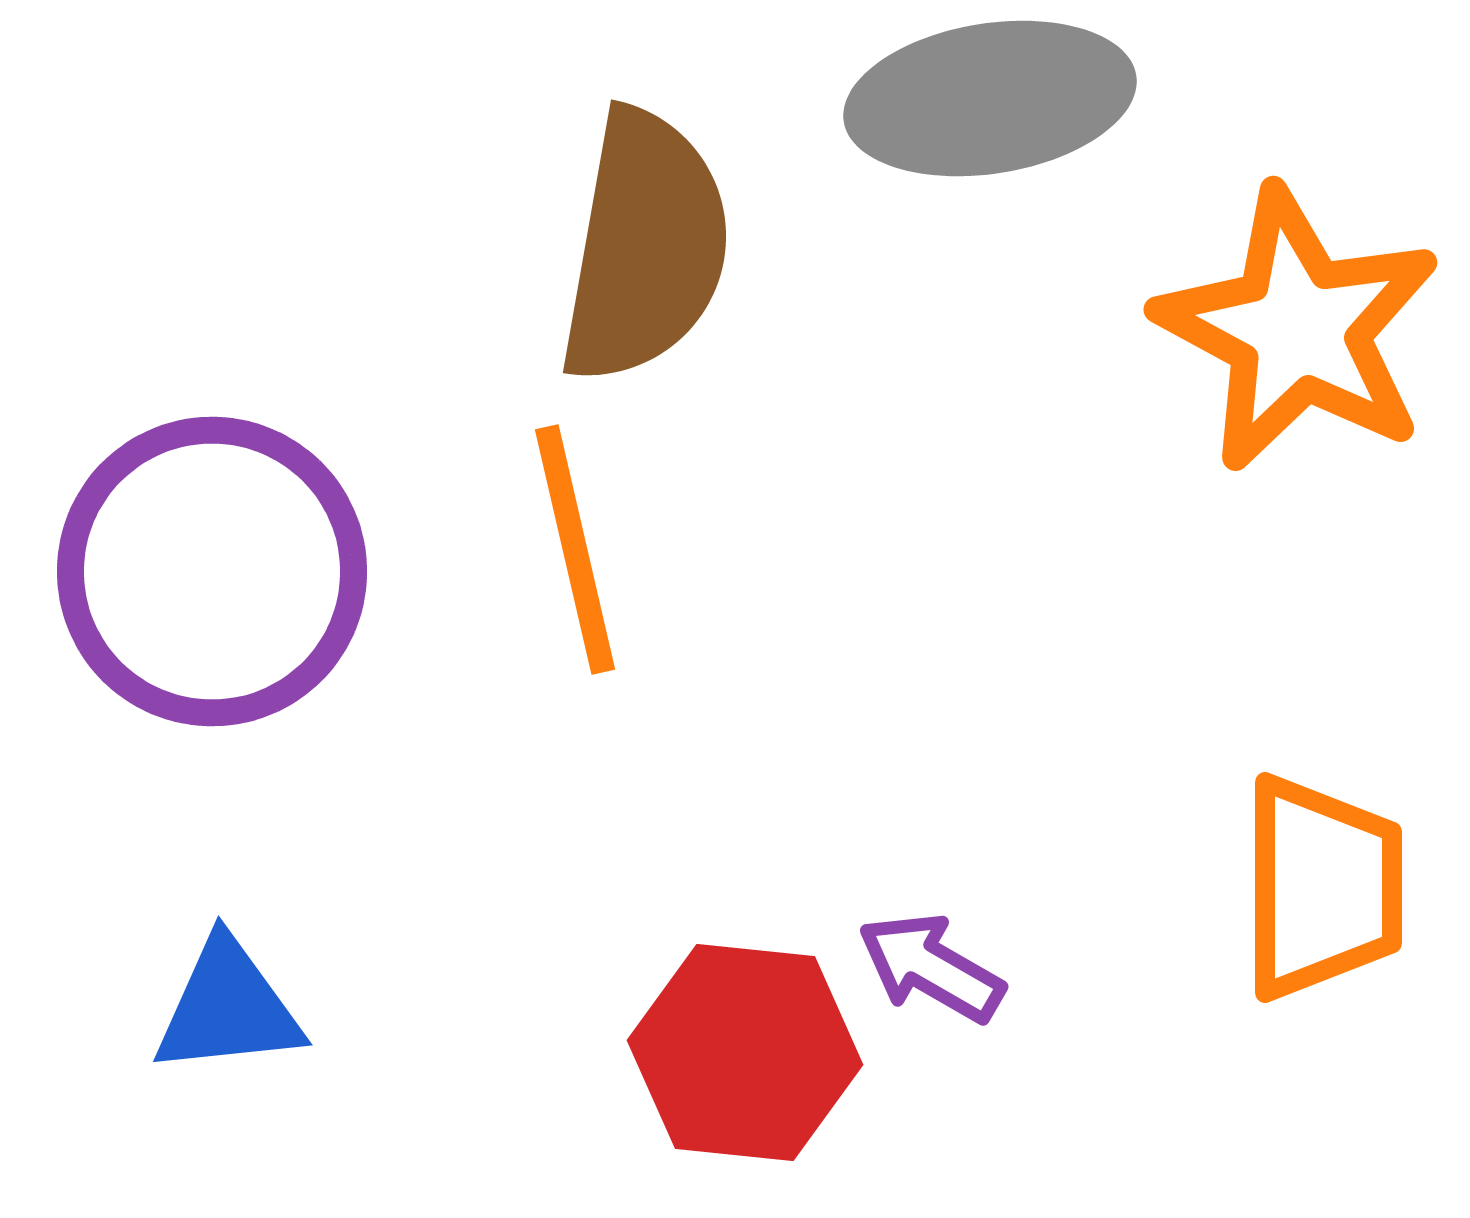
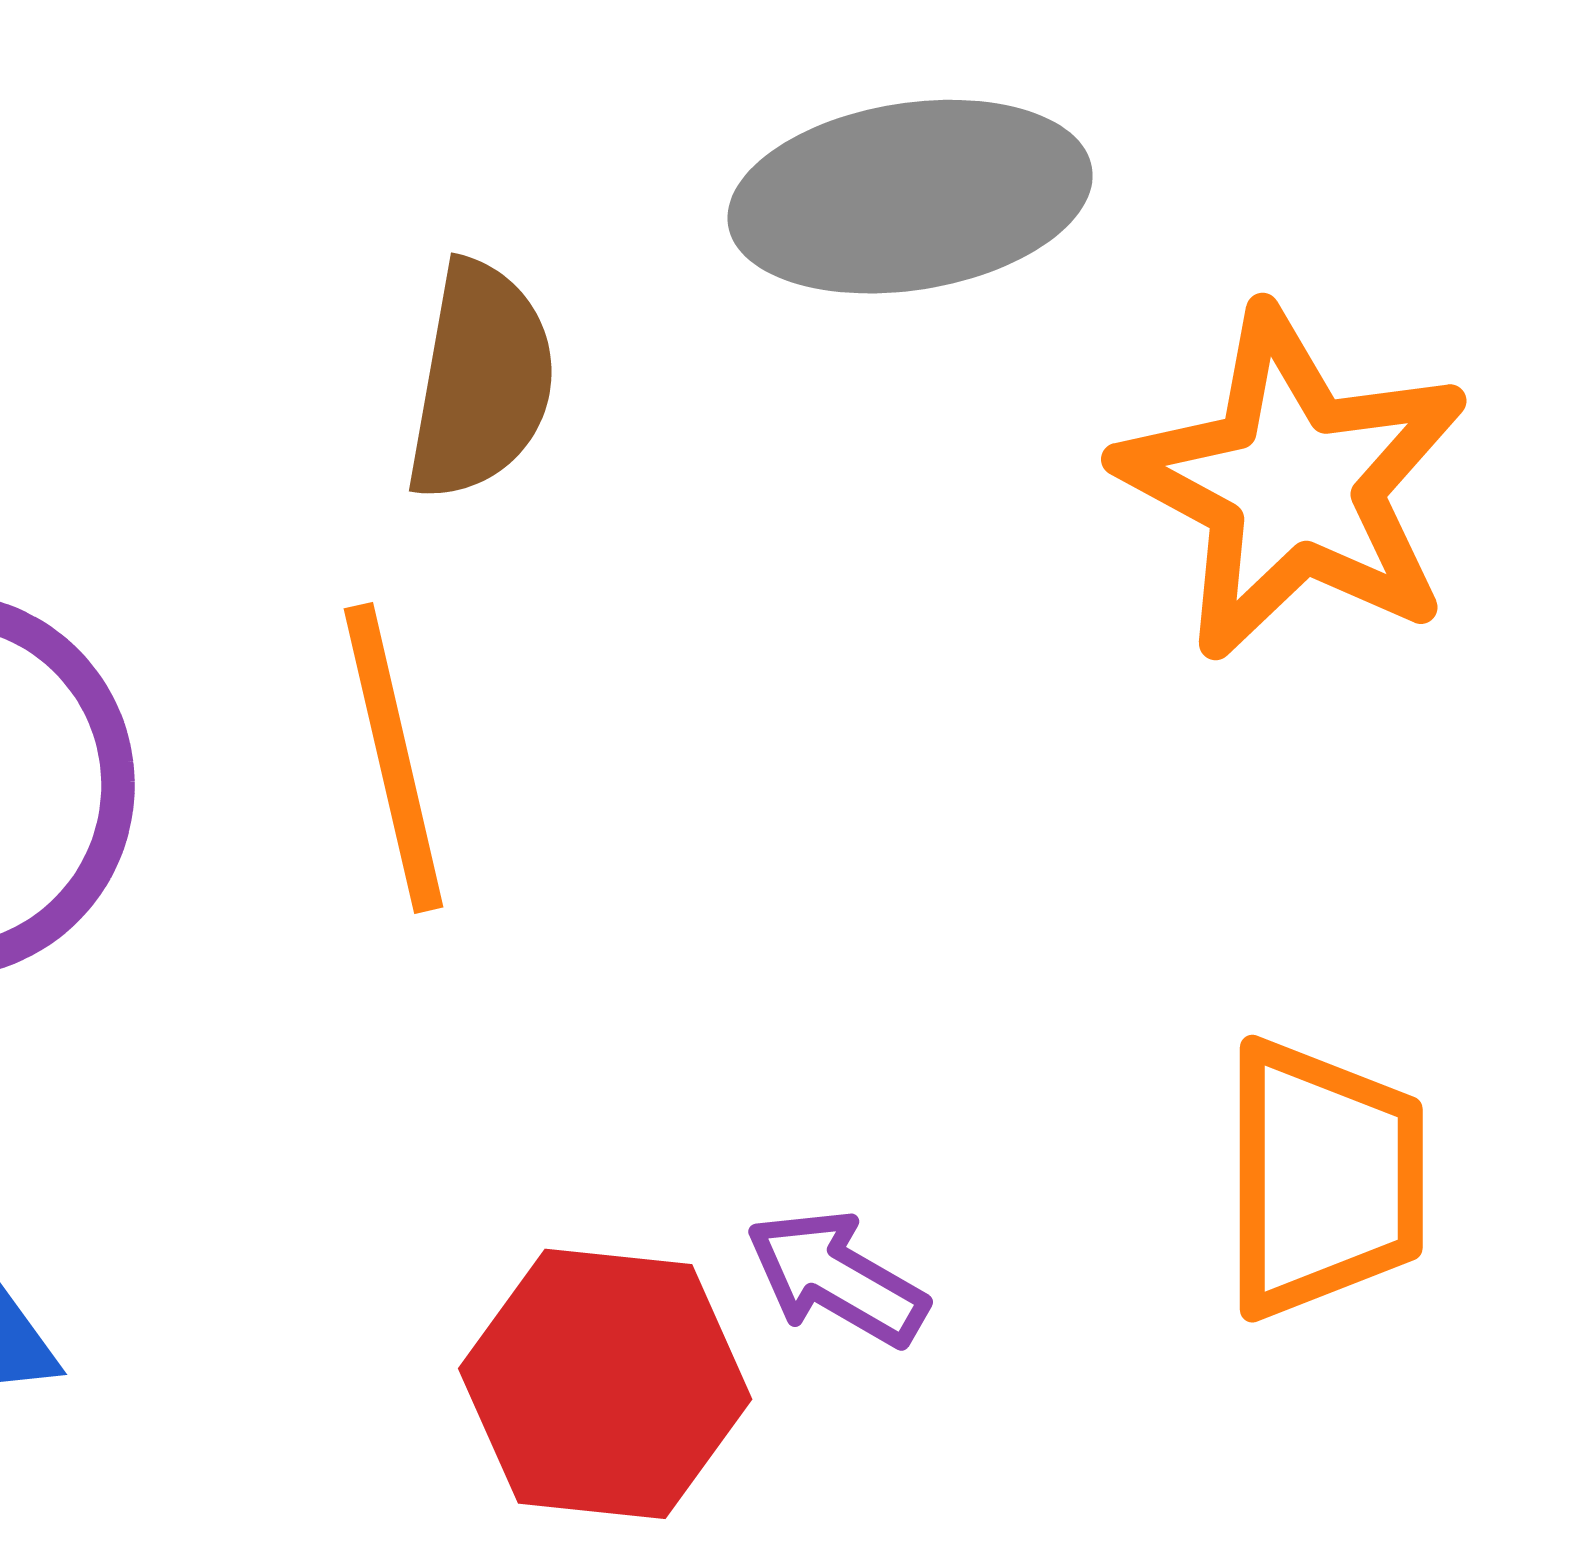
brown semicircle: (645, 247) -> (481, 381), size x0.7

